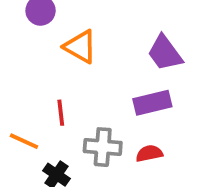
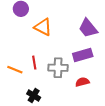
orange line: (24, 141) -> (15, 70), moved
gray cross: (103, 147) -> (58, 68), moved

